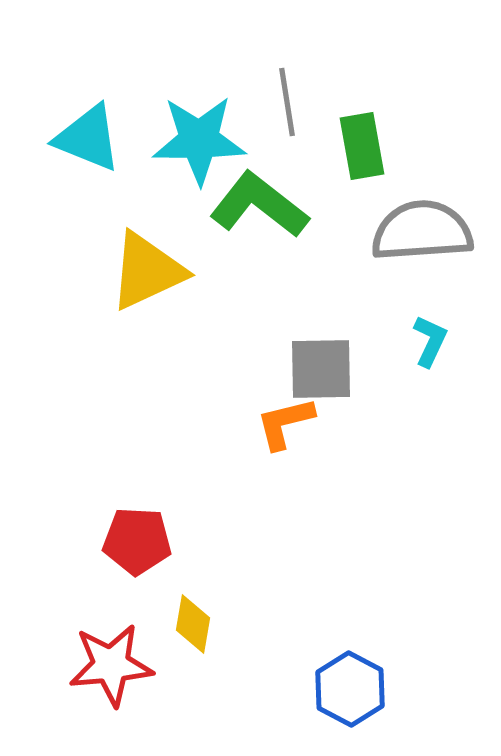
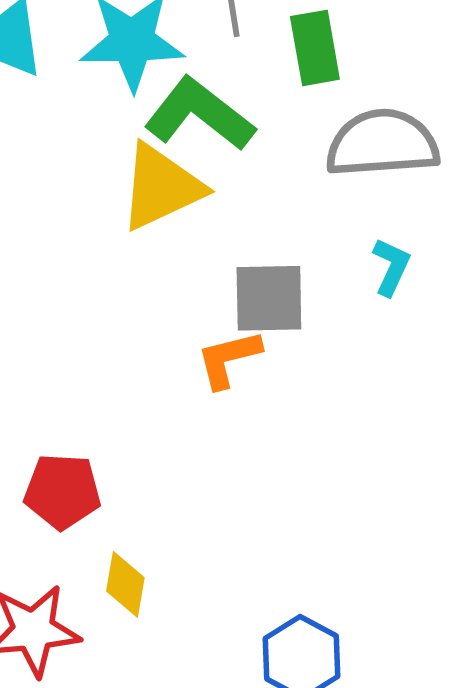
yellow triangle: (147, 271) -> (161, 187), moved

